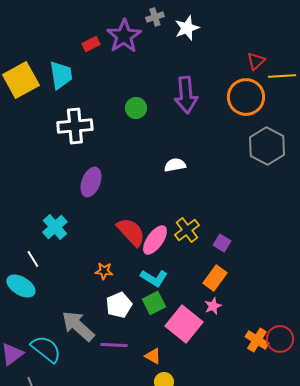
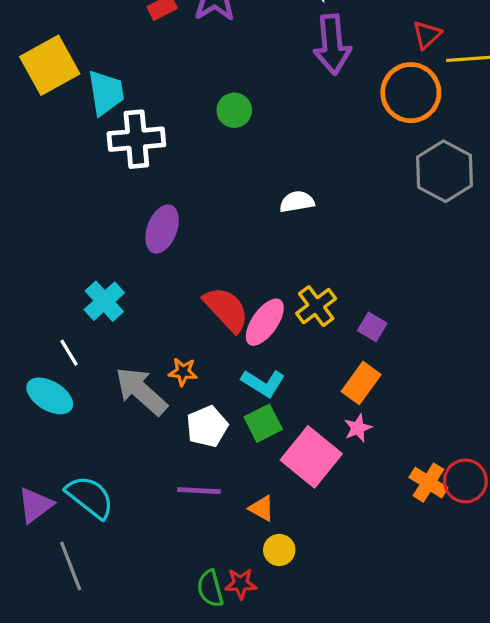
cyan trapezoid: (61, 75) -> (106, 93), moved
purple arrow: (186, 95) -> (332, 44), moved
gray arrow: (78, 326) -> (141, 391), moved

